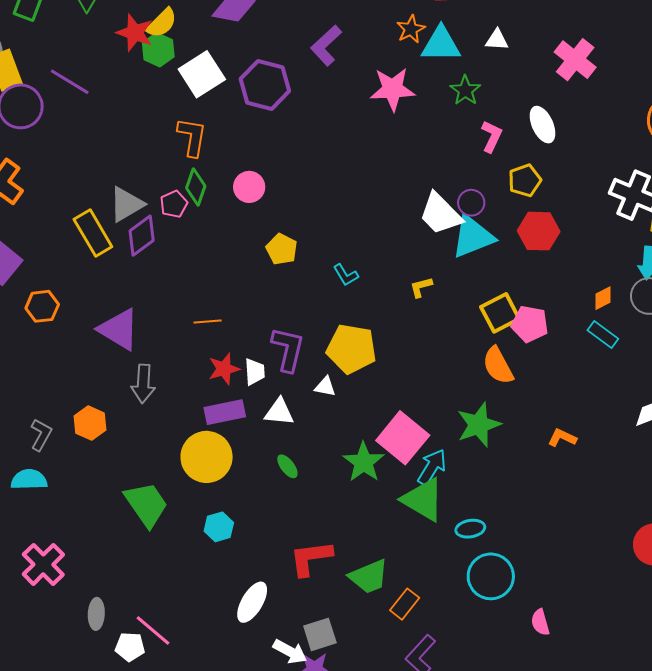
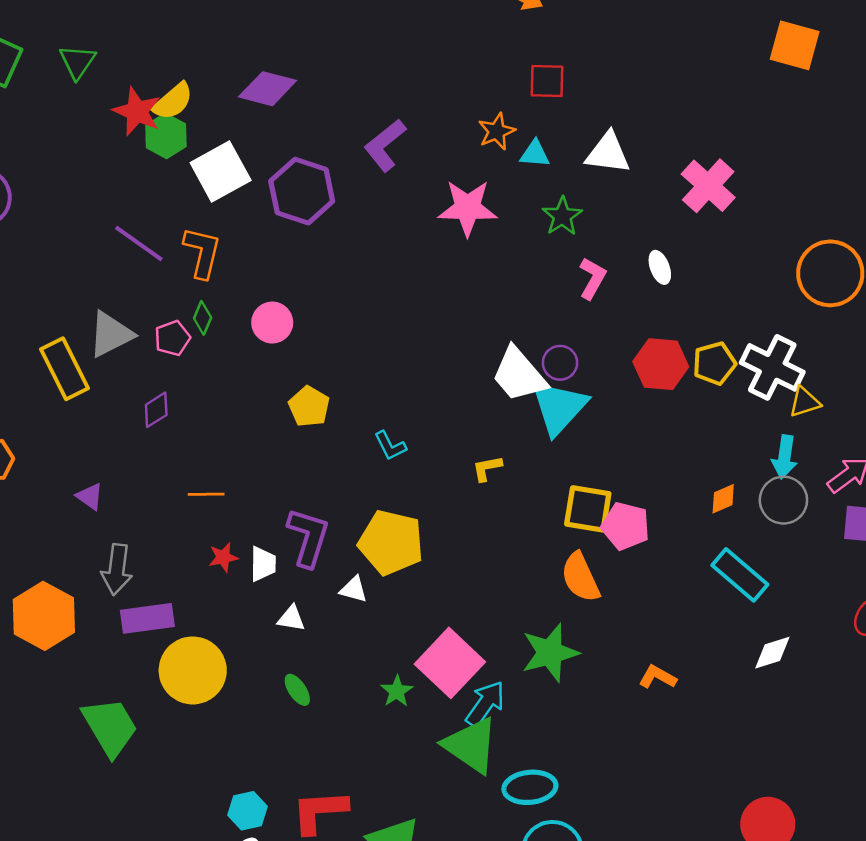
white triangle: (497, 40) -> (608, 153), size x1.5
cyan triangle: (441, 44) -> (535, 154), size x0.6
purple line: (70, 82) -> (139, 244), moved
white ellipse: (542, 125) -> (660, 267), size x0.7
yellow pentagon: (525, 180) -> (714, 363), moved
green diamond: (196, 187) -> (203, 318), size x0.7
red hexagon: (539, 231) -> (661, 364), moved
purple diamond: (142, 236) -> (156, 410), moved, size x0.7
cyan triangle: (473, 237) -> (559, 407), turned -30
yellow square: (500, 313) -> (588, 509), turned 33
purple triangle: (119, 329) -> (90, 497), size x0.5
cyan rectangle: (603, 334) -> (740, 575), moved, size x1.4
red star: (224, 369) -> (223, 557), size x0.7
purple rectangle: (225, 412) -> (147, 618), moved
white triangle: (279, 412) -> (291, 618), size x0.7
orange hexagon: (90, 423) -> (44, 616), size x1.5
green star: (364, 462) -> (397, 691), size x0.6
cyan hexagon: (219, 527) -> (248, 811), moved
cyan ellipse: (470, 529) -> (530, 787), size x1.4

